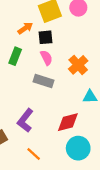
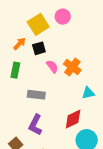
pink semicircle: (46, 58) -> (52, 66), moved
gray rectangle: (44, 81) -> (36, 95), moved

